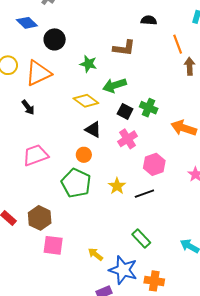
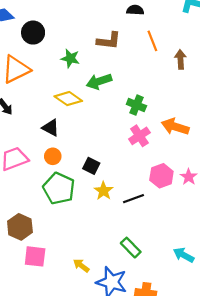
orange line: (178, 44) -> (152, 41), moved
black square: (125, 111) -> (91, 166), moved
black triangle: (93, 130) -> (51, 128), moved
pink cross: (128, 139) -> (139, 136), moved
orange circle: (84, 155) -> (53, 156), moved
pink hexagon: (154, 164) -> (161, 176), moved

